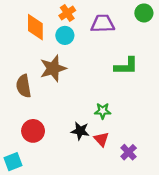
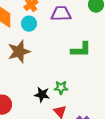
black star: (80, 131) -> (42, 95), moved

